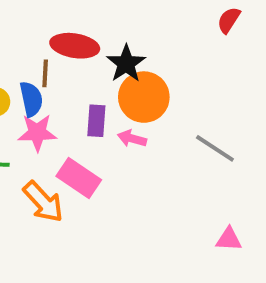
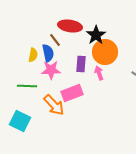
brown line: (45, 73) -> (55, 40), turned -40
pink arrow: (132, 139) -> (99, 73), turned 56
pink rectangle: (79, 178) -> (72, 93), turned -55

